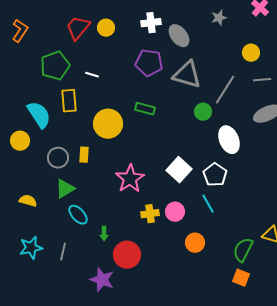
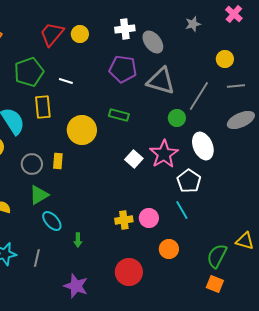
white square: (179, 170) -> (134, 159), moved, size x0.7
pink star: (130, 179) -> (164, 154), moved
red circle: (127, 255) -> (129, 272), moved

